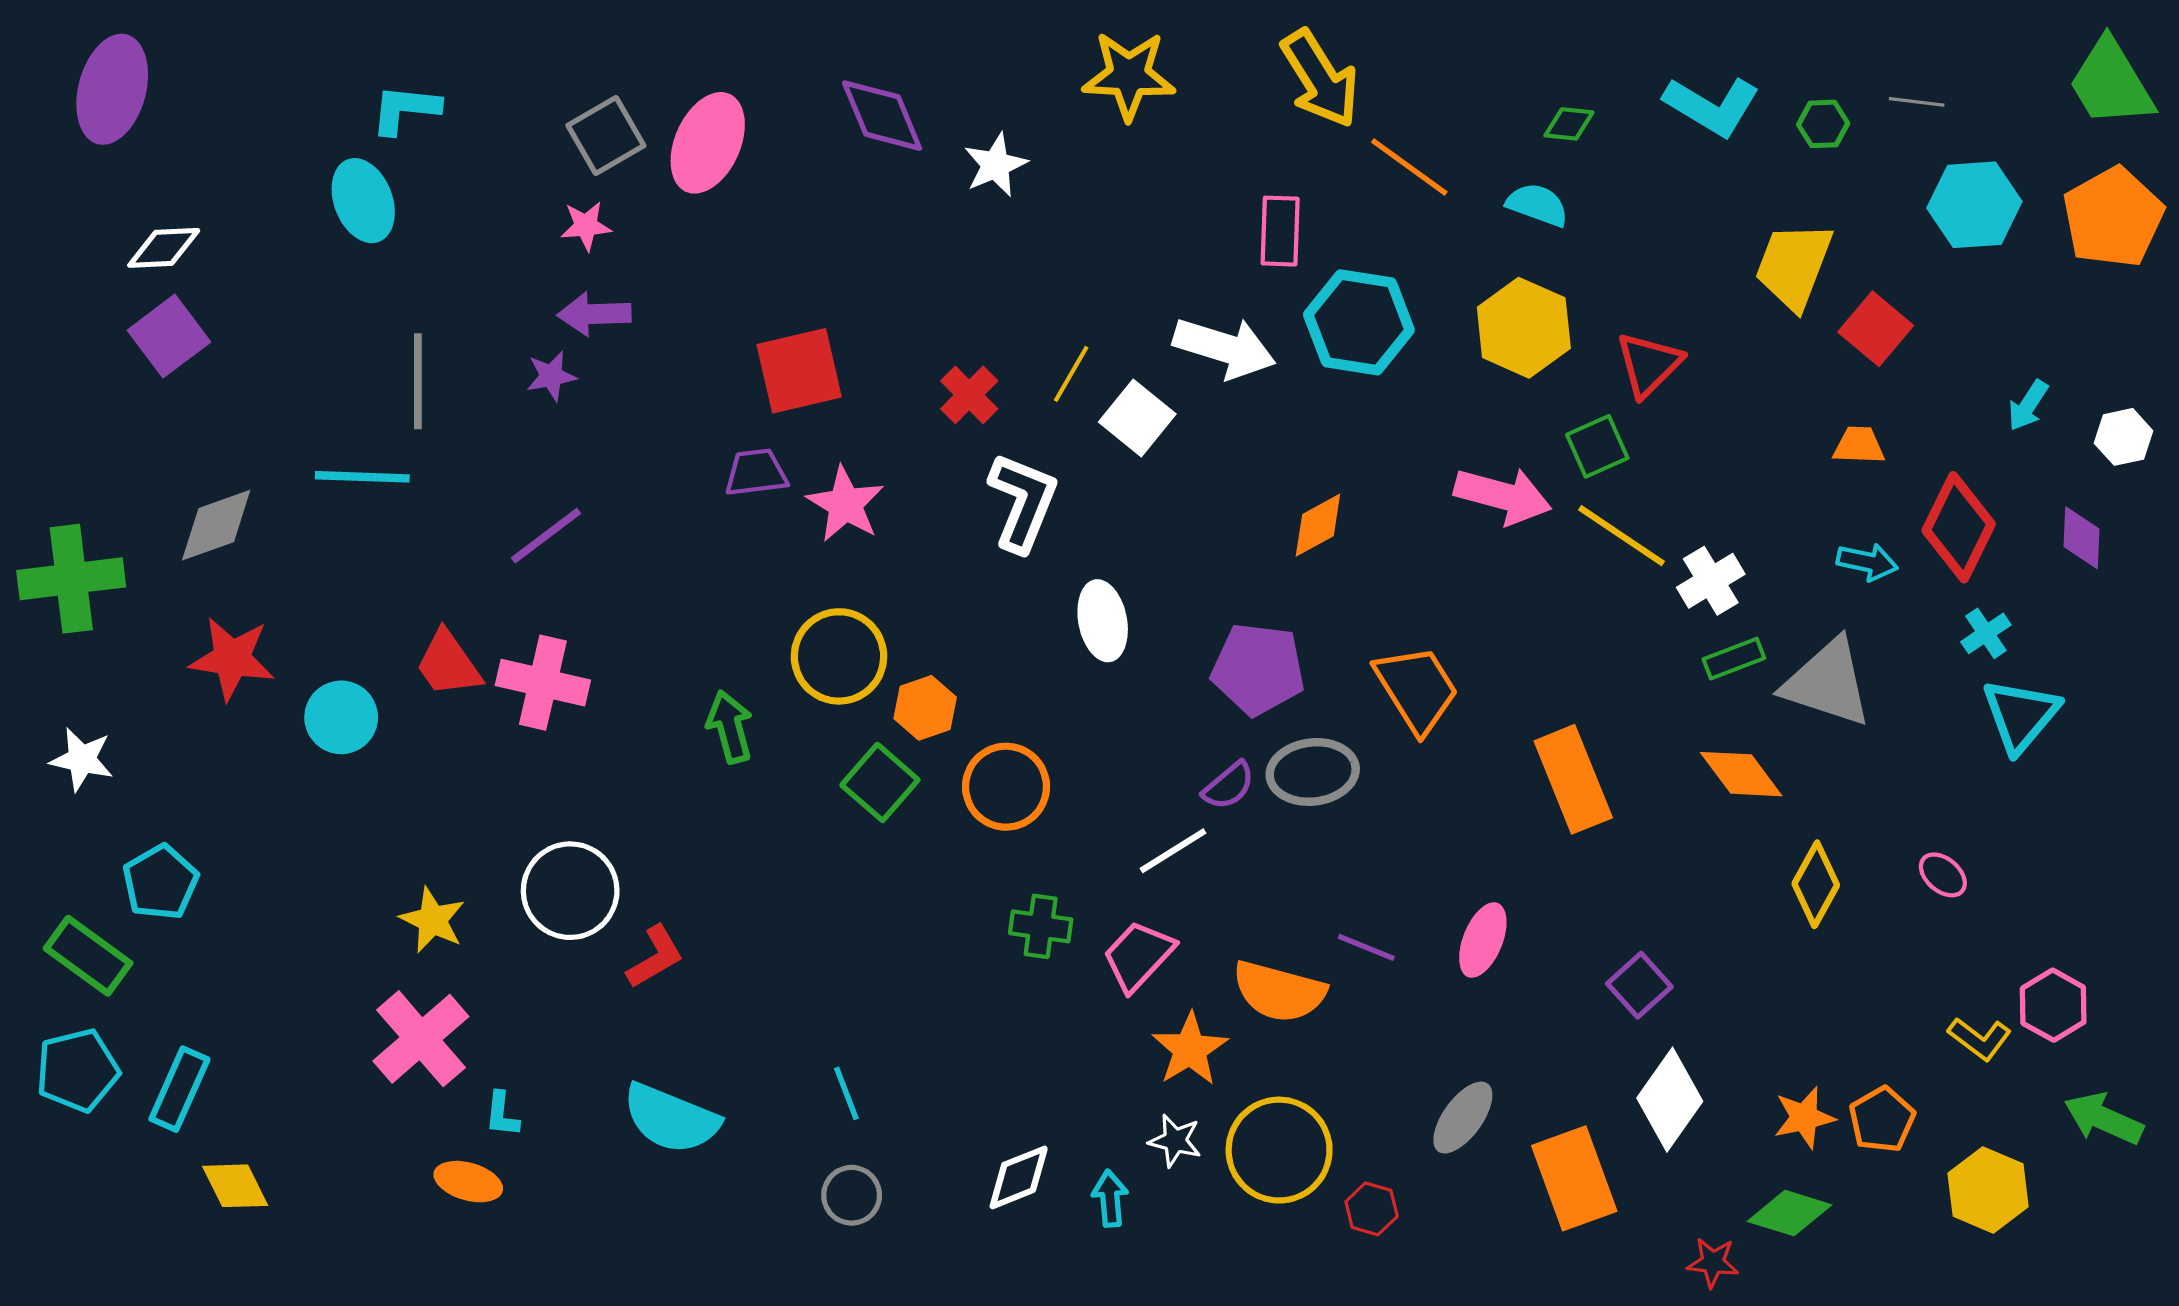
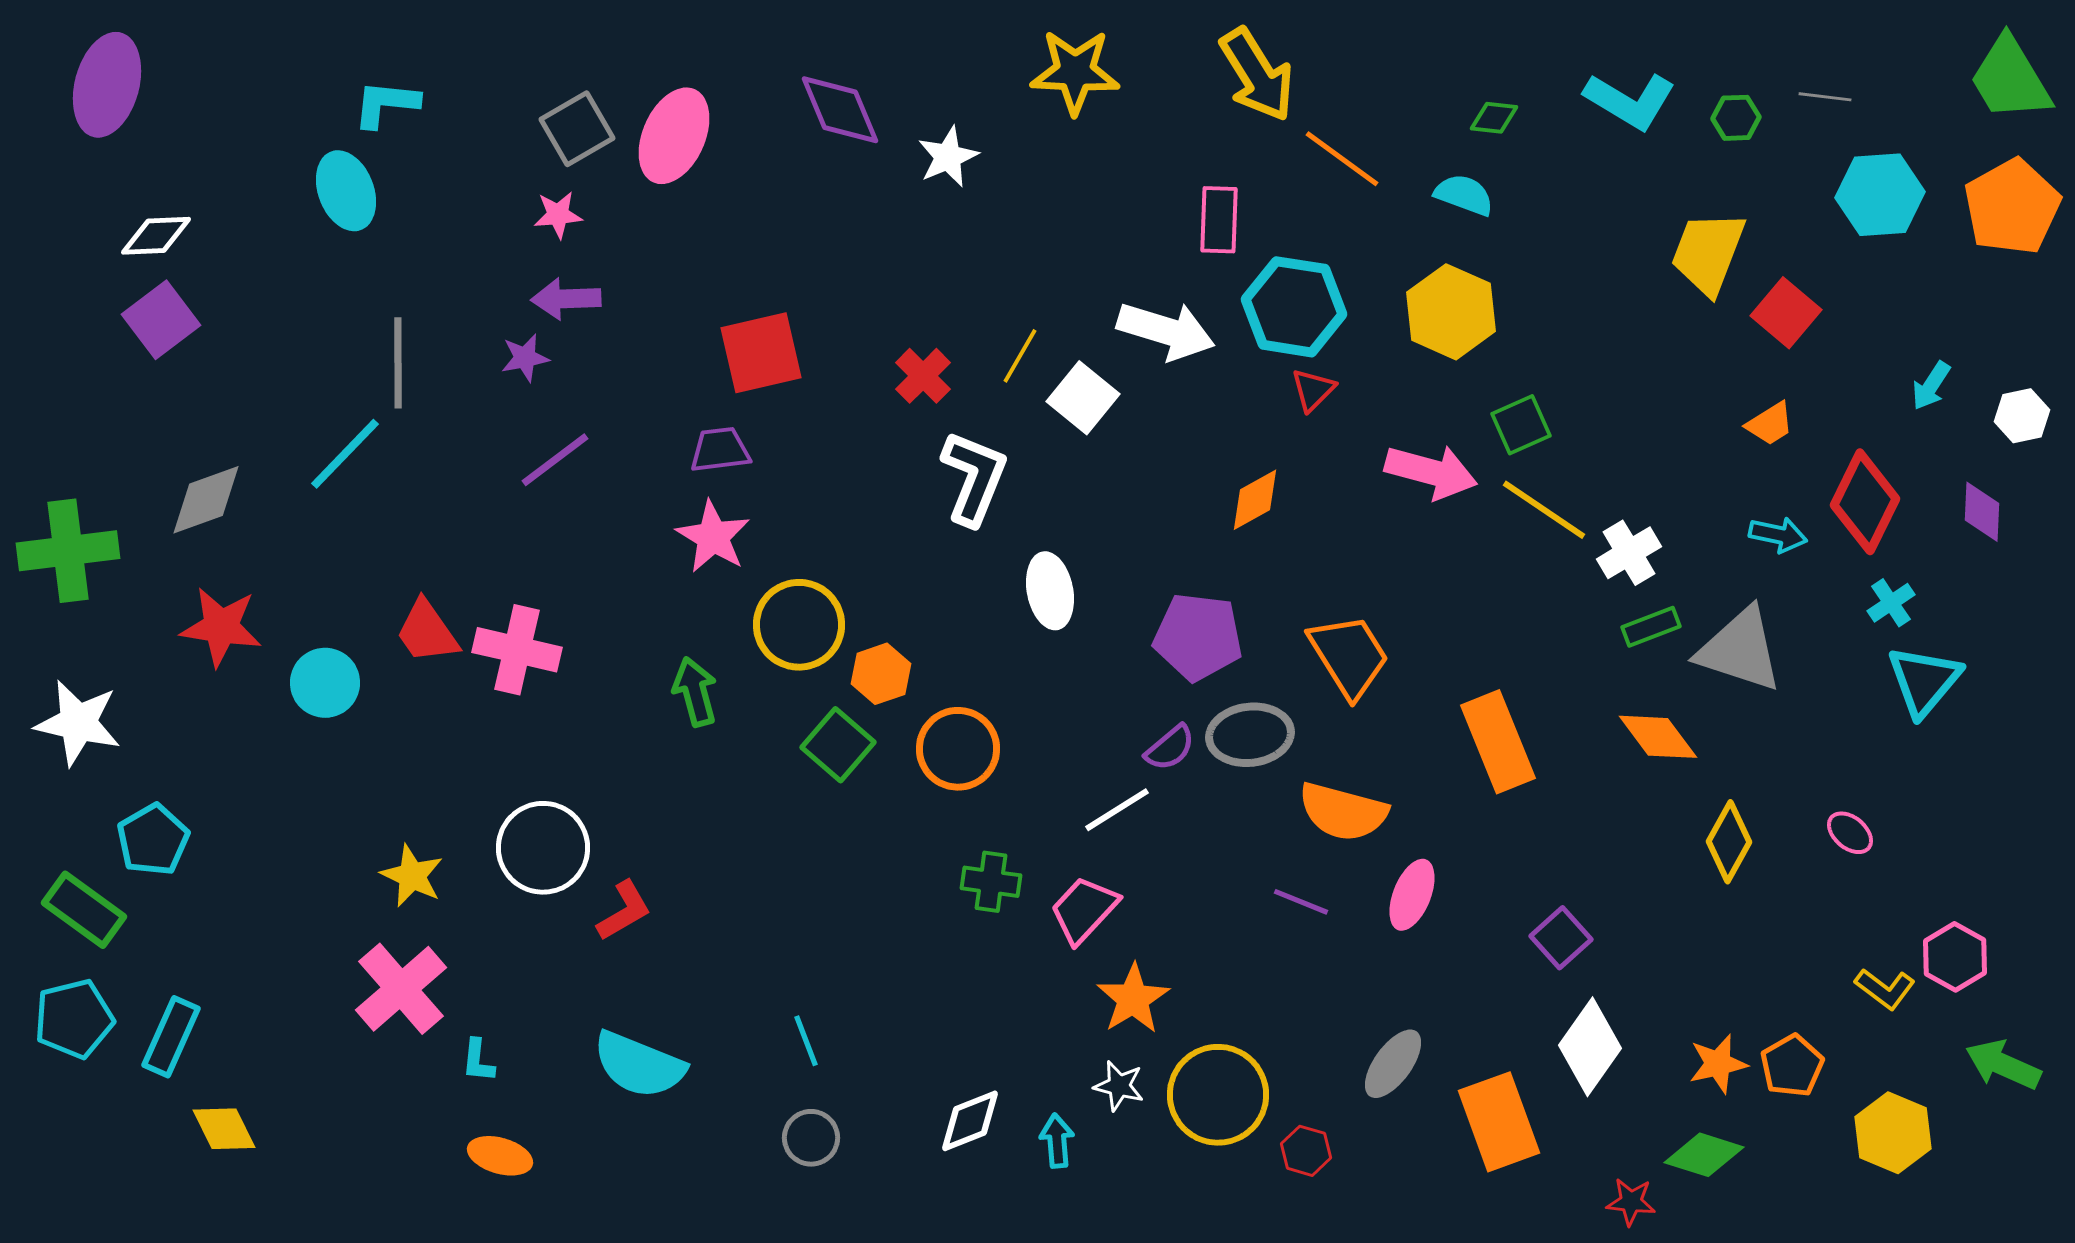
red triangle: (1649, 364) -> (1313, 390), moved, size x0.7
orange trapezoid: (1859, 445) -> (1770, 424), turned 146
cyan line: (362, 477) -> (345, 454), turned -48
pink star: (845, 504) -> (713, 537), moved
purple line: (546, 536) -> (555, 460), moved
white star: (82, 759) -> (78, 723), size x1.4
orange semicircle: (1279, 991) -> (1343, 812), moved
orange ellipse: (468, 1182) -> (500, 1156), moved

